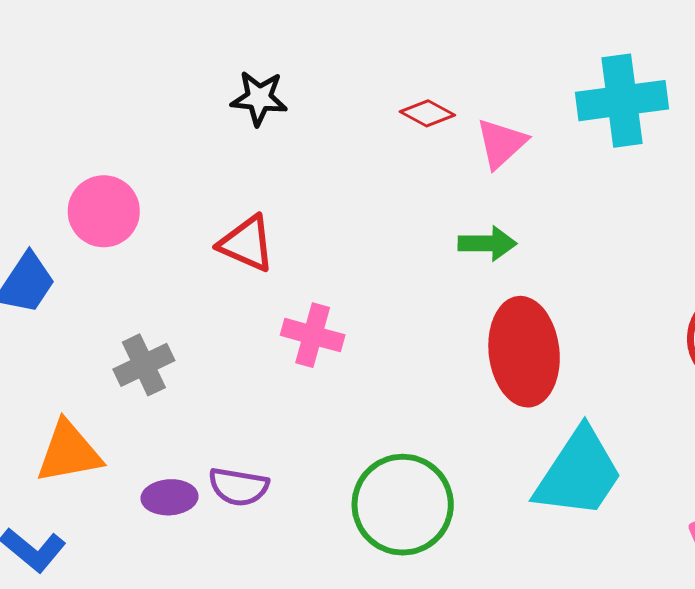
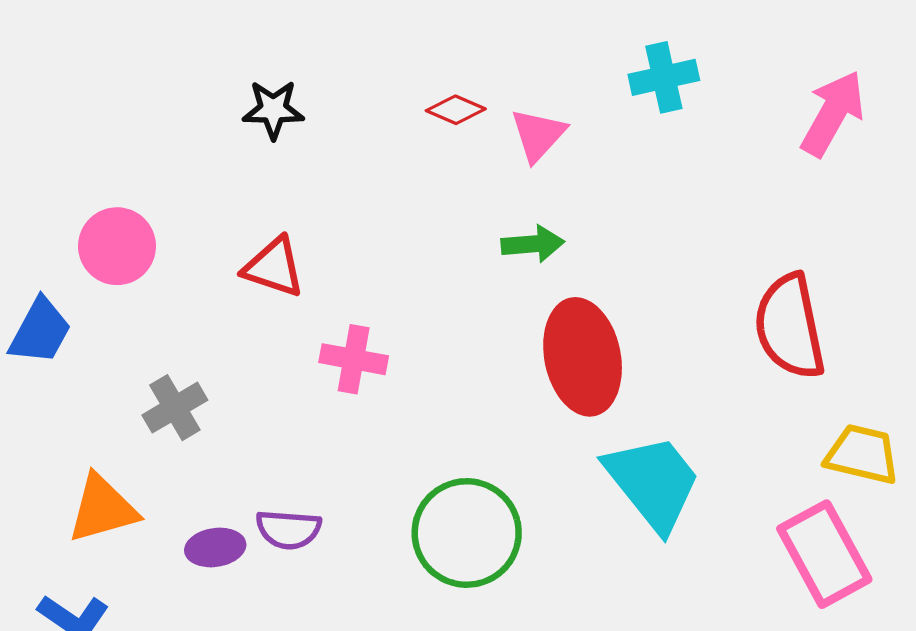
cyan cross: (622, 101) -> (664, 77), size x0.7
cyan trapezoid: (579, 473) -> (653, 482), turned -67

